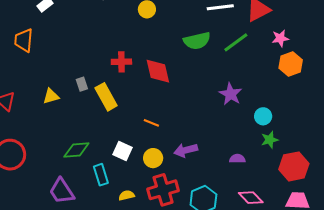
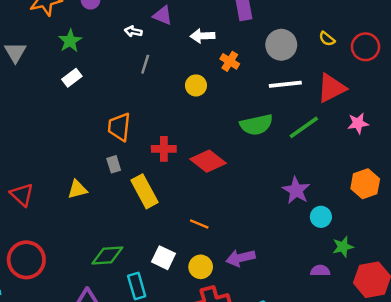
orange trapezoid: (24, 40) -> (119, 127), moved
orange hexagon: (291, 64) -> (365, 184), moved
red diamond: (158, 71) -> (208, 161), turned -40
gray rectangle: (82, 84) -> (114, 164), moved
cyan circle: (263, 116) -> (321, 217), moved
purple semicircle: (237, 159) -> (320, 271), moved

